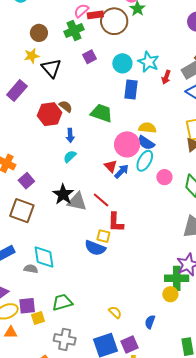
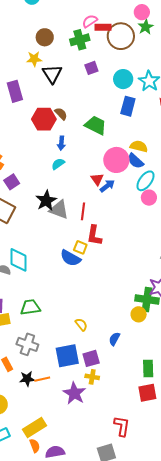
purple rectangle: (17, 91) -> (15, 91), turned -65
cyan ellipse: (145, 161) -> (146, 181), moved
red line: (101, 200) -> (83, 211), turned 48

